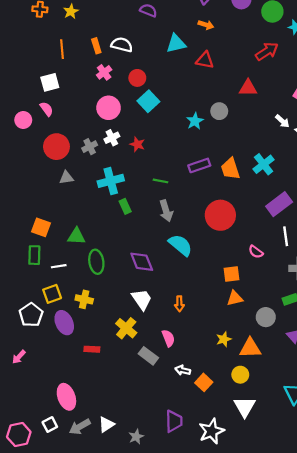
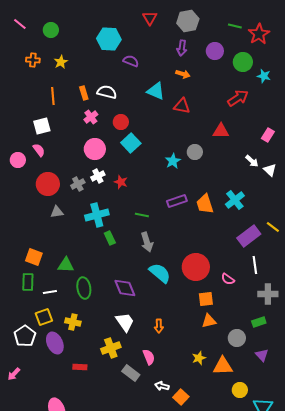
cyan triangle: (176, 44) -> (156, 91), turned 36
red circle: (220, 215) -> (196, 267), moved
yellow cross: (126, 328) -> (111, 348), turned 30
yellow circle: (240, 375) -> (240, 390), moved

